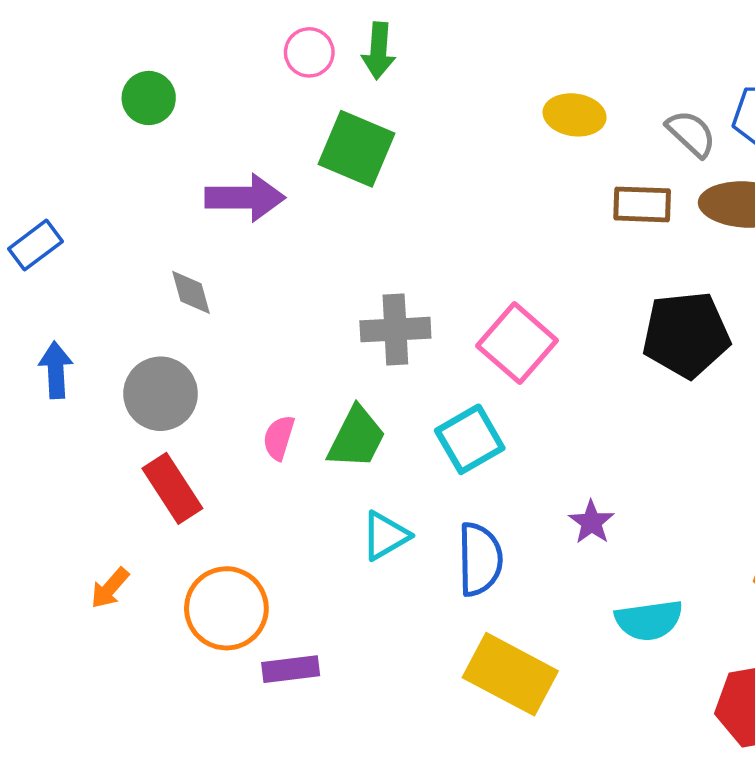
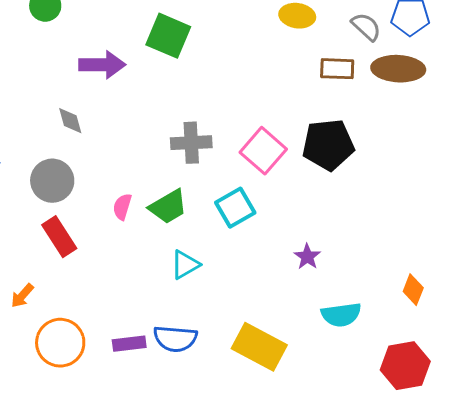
black pentagon: (686, 335) -> (328, 145), moved
green trapezoid: (357, 438) -> (168, 207), turned 33
blue semicircle: (480, 559) -> (175, 339), moved, turned 96
orange circle: (226, 608) -> (60, 343), moved

